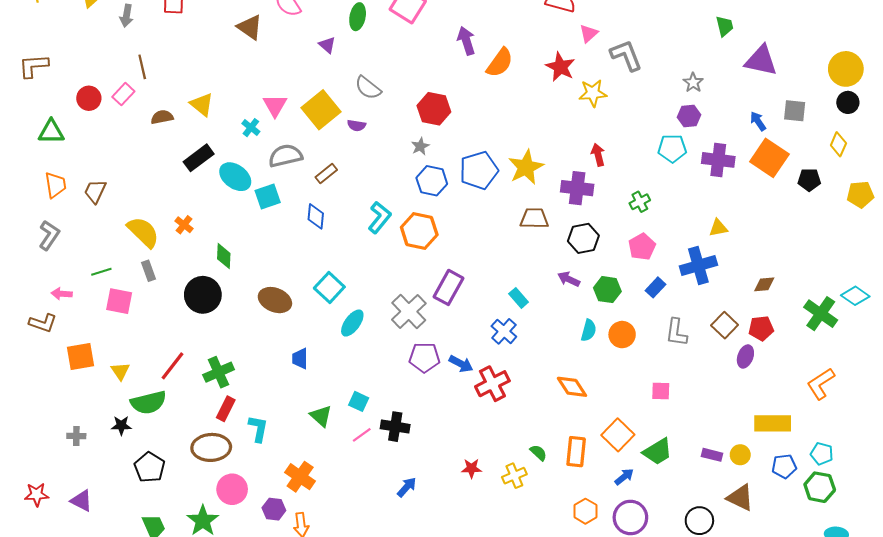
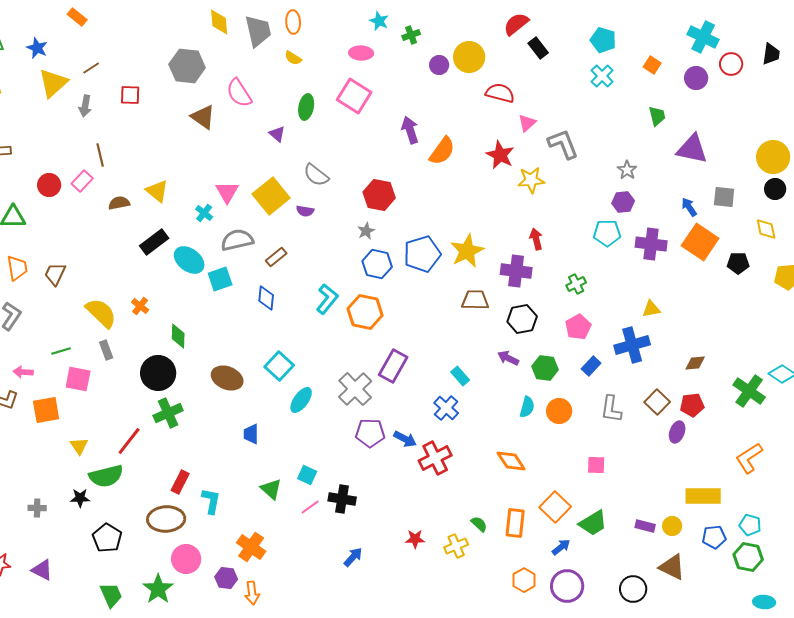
yellow diamond: (838, 144) -> (766, 229), turned -35
orange square: (80, 356) -> (46, 410), moved
green cross: (219, 372) -> (168, 413), moved

